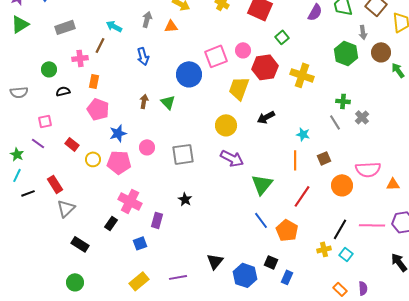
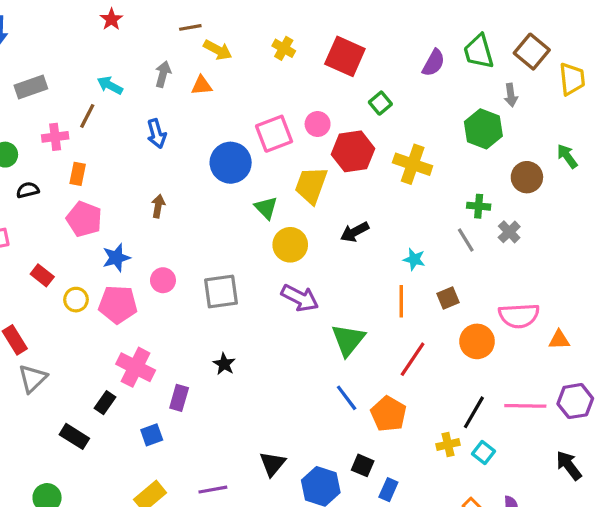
brown circle: (381, 52) -> (527, 177), moved
green triangle: (168, 102) -> (266, 208), moved
black rectangle: (80, 244) -> (74, 436), moved

